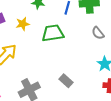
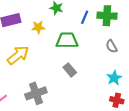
gray rectangle: (66, 81) -> (70, 70), moved

